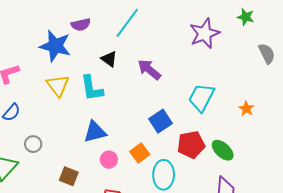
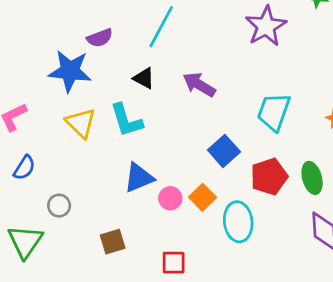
green ellipse: (223, 150) -> (312, 178), turned 40
pink circle: (109, 160) -> (170, 198), moved
brown square: (69, 176) -> (113, 242), turned -30

